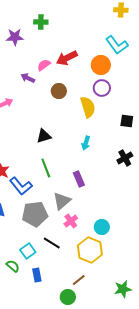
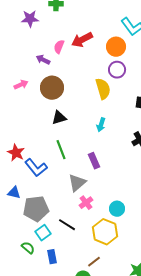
pink semicircle: (44, 65) -> (59, 47), turned -32
brown circle: (59, 91) -> (52, 88), moved, size x1.5
gray pentagon: (35, 214) -> (36, 209), moved

